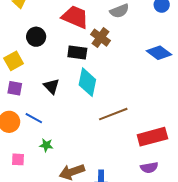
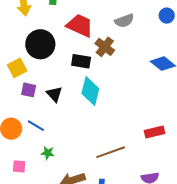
black circle: (36, 37) -> (40, 44), size x1.5
purple square: (15, 88) -> (29, 90), moved
brown line: (113, 114) -> (111, 152), moved
red rectangle: (152, 137) -> (154, 132), moved, size x0.7

